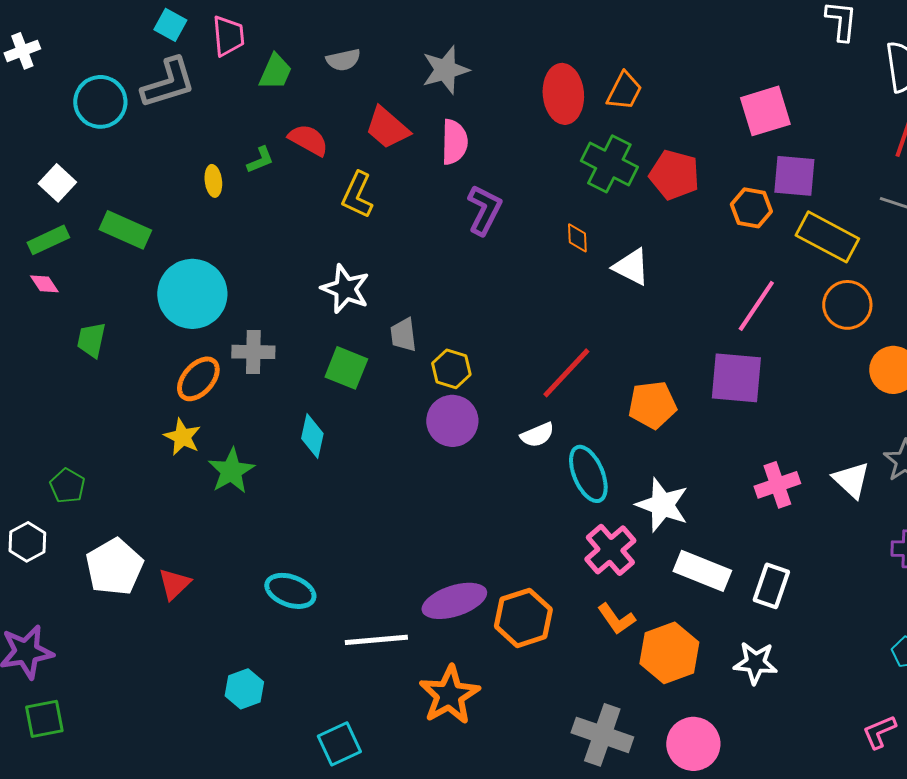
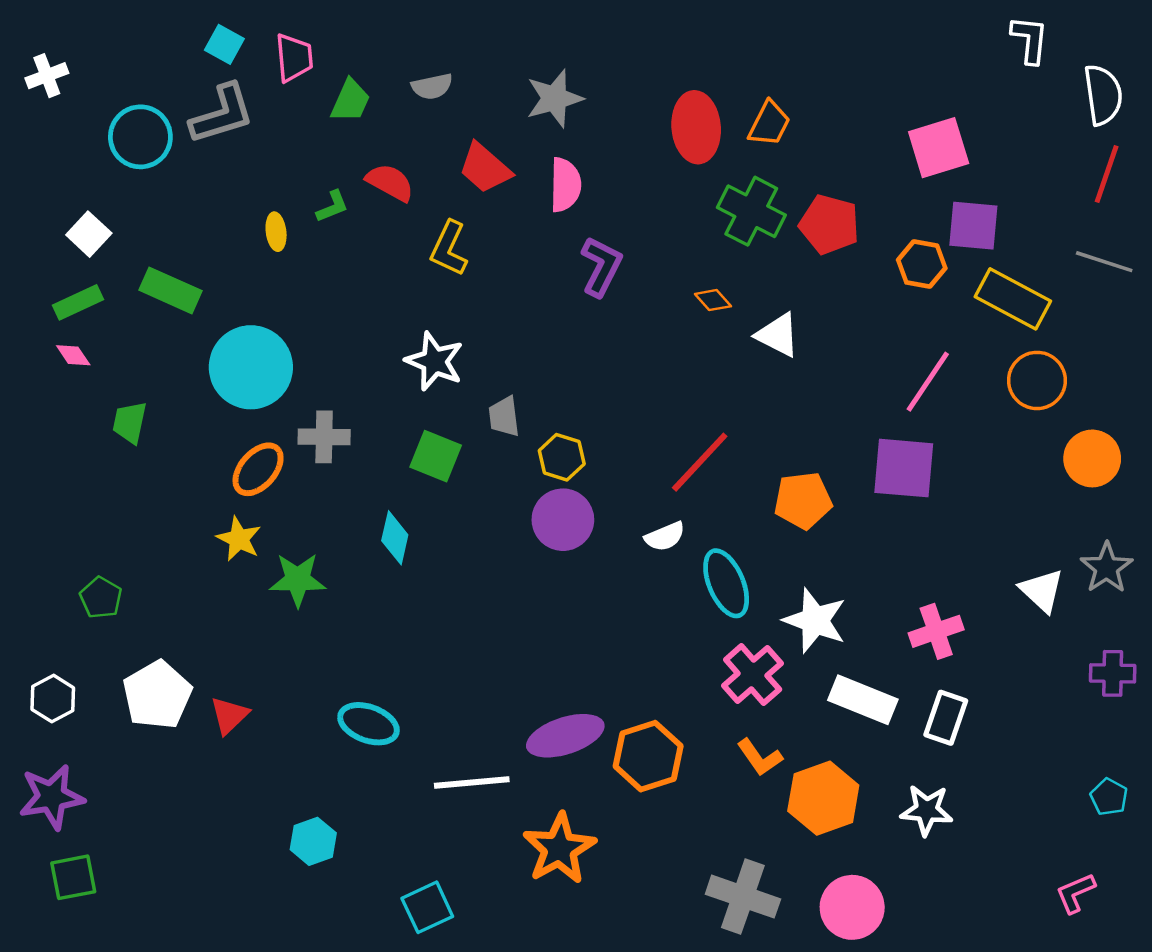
orange diamond: (577, 238) -> (713, 300), turned -40
green star: (231, 471) -> (298, 580), turned 30
pink cross: (777, 485) -> (936, 631), moved
white hexagon: (27, 542) -> (53, 699), moved

